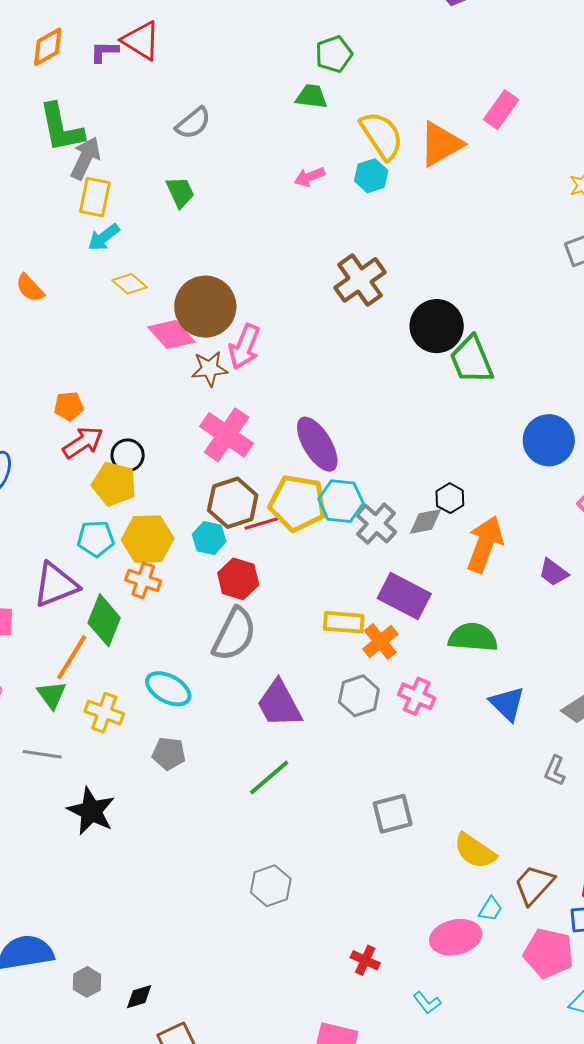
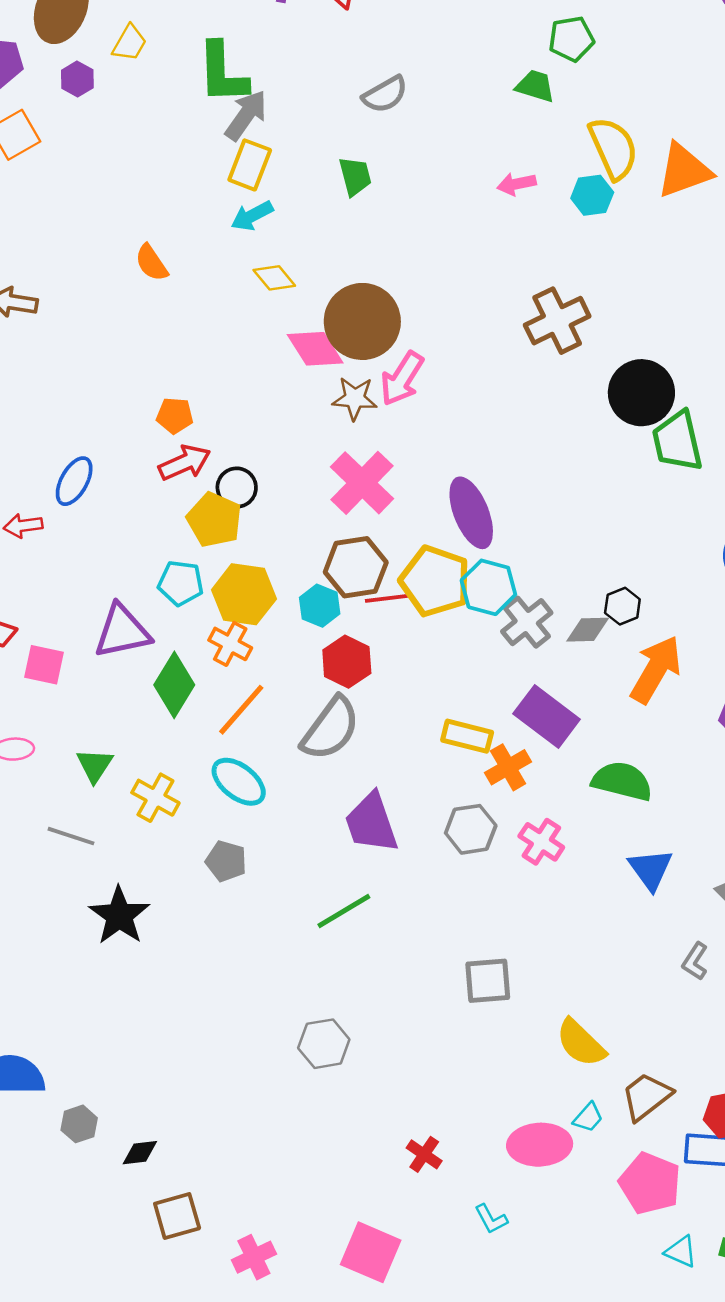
orange line: (72, 657) -> (241, 710), moved

